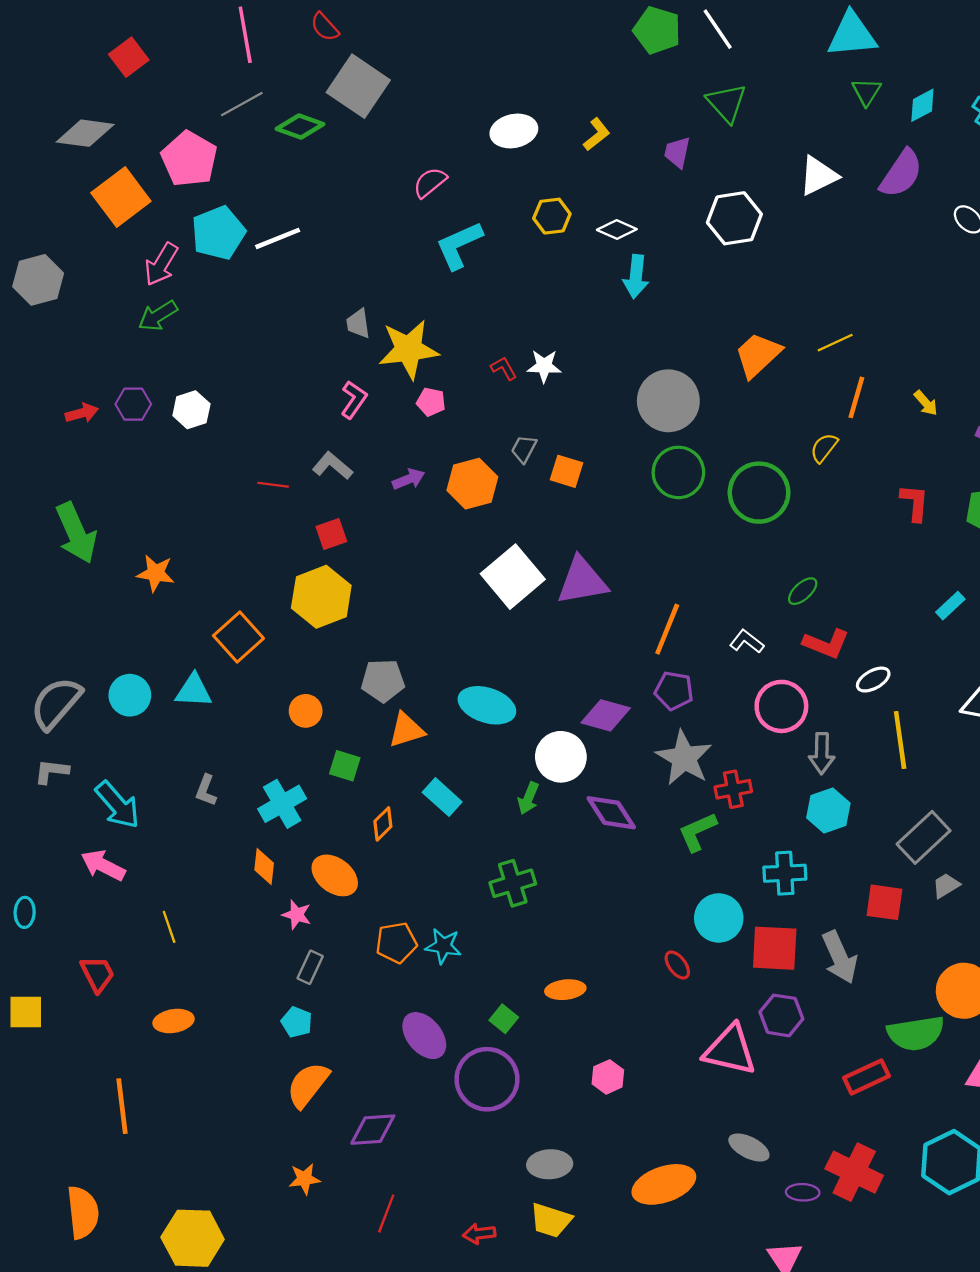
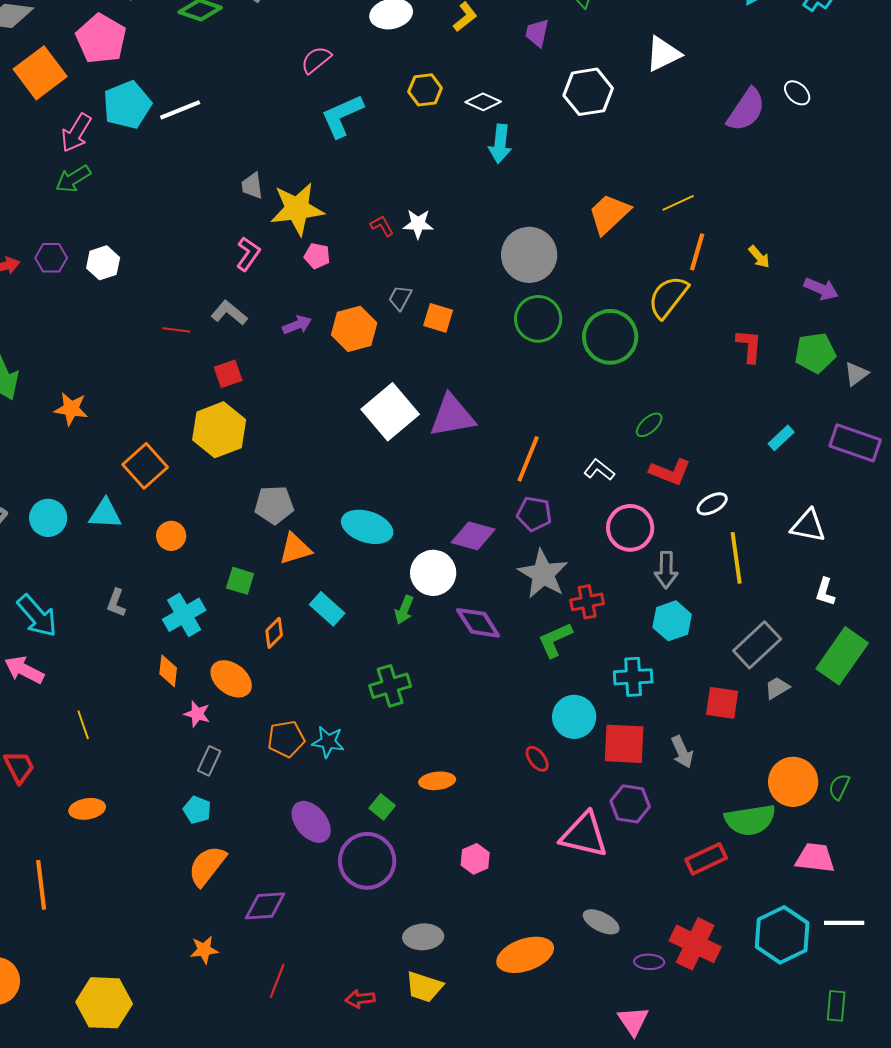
purple semicircle: (901, 174) -> (746, 110), moved
yellow semicircle: (824, 448) -> (668, 297), size x1.6
orange circle: (306, 711) -> (171, 536), moved
gray arrow: (840, 957) -> (682, 752), size x0.7

